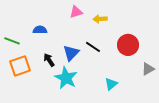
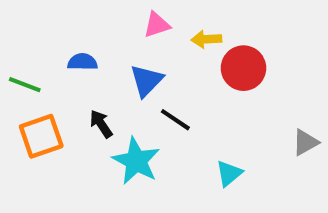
red circle: (128, 45) -> (243, 68), moved
black line: (93, 47) -> (175, 120), moved
blue triangle: (71, 53) -> (146, 80), moved

